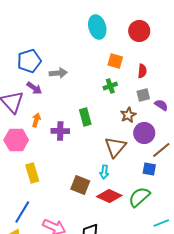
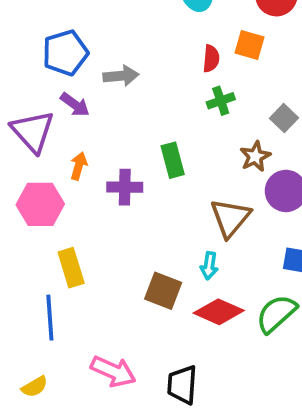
orange square: (115, 61) -> (249, 45), moved
red semicircle: (142, 71) -> (211, 59), moved
gray square: (143, 95) -> (284, 118), turned -32
blue line: (22, 212) -> (50, 318), moved, turned -35

